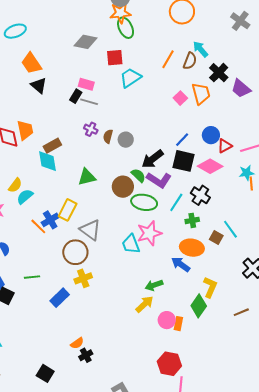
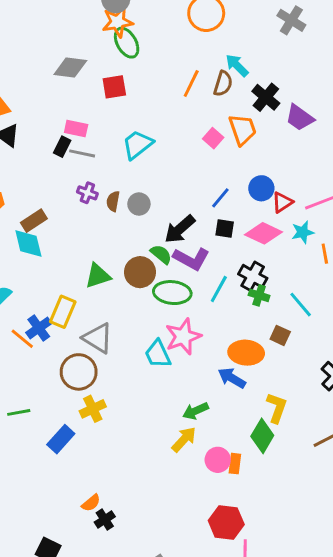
cyan trapezoid: (130, 78) -> (138, 145), moved
black square: (184, 161) -> (225, 228), size x0.6
cyan star: (247, 173) -> (303, 232), moved
green triangle: (87, 177) -> (98, 276), moved
green cross: (192, 220) -> (259, 295), moved, turned 32
cyan line: (230, 229) -> (301, 305), moved

